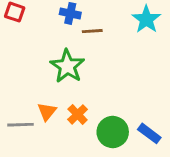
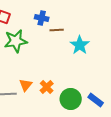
cyan star: (146, 19) -> (80, 45), moved
green star: (67, 66) -> (16, 41), moved, turned 30

